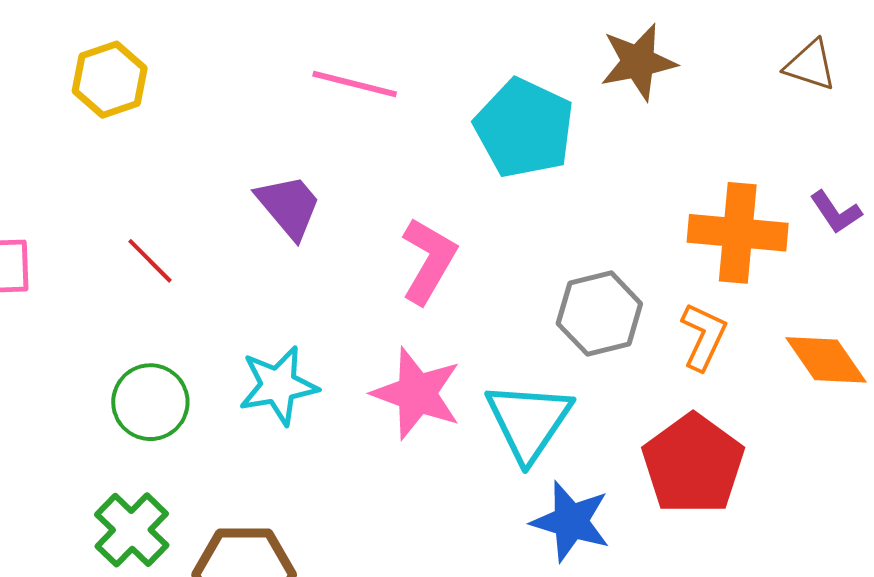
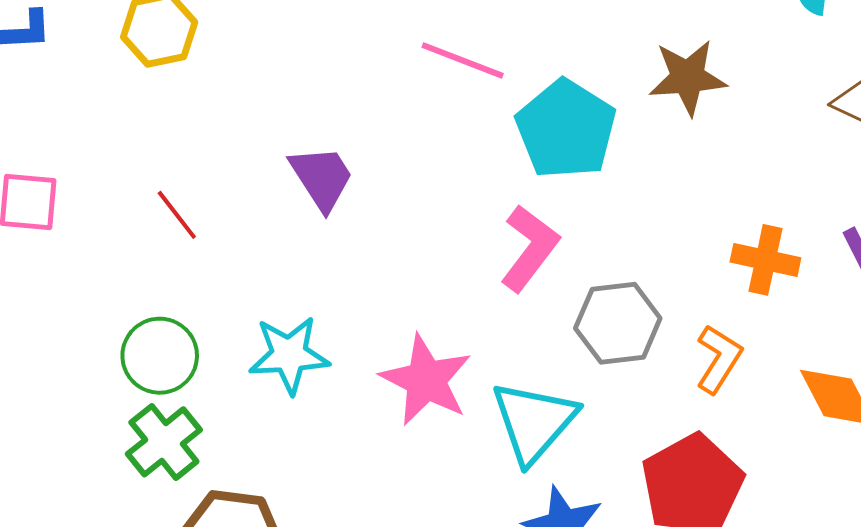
pink line: (355, 84) -> (463, 60), moved
orange cross: (738, 233) -> (765, 260), size x0.7
pink L-shape: (429, 261) -> (529, 248), moved
green cross: (132, 530) -> (164, 442), moved

